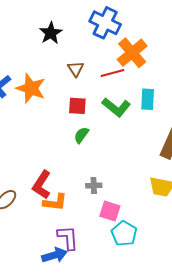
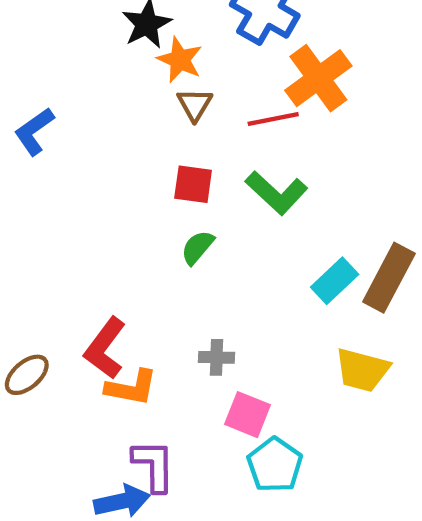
orange star: (31, 88) -> (180, 60), moved, size x0.7
cyan rectangle: (148, 99) -> (335, 281), moved, turned 40

